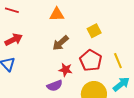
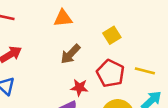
yellow line: (118, 61) -> (145, 71), turned -49

